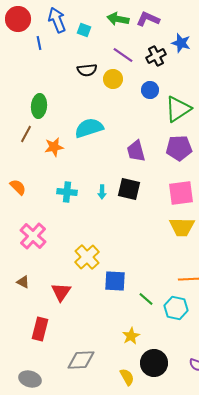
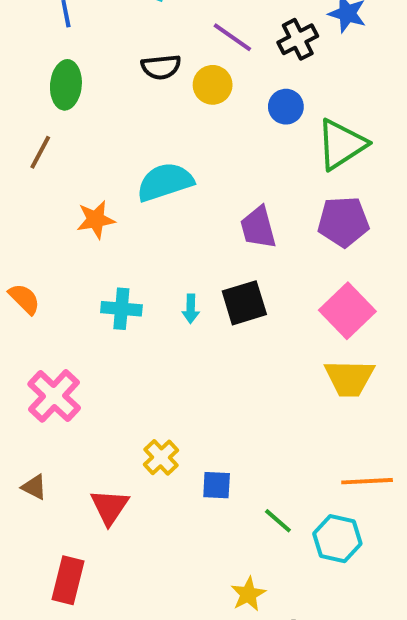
green ellipse: (39, 106) -> (66, 85), moved
brown line: (26, 134) -> (40, 152), moved
black square: (129, 189) -> (244, 303), turned -30
pink square: (181, 193) -> (347, 311), turned -36
yellow cross: (87, 257) -> (161, 457), moved, size x0.7
blue square: (115, 281) -> (217, 485), size x0.7

